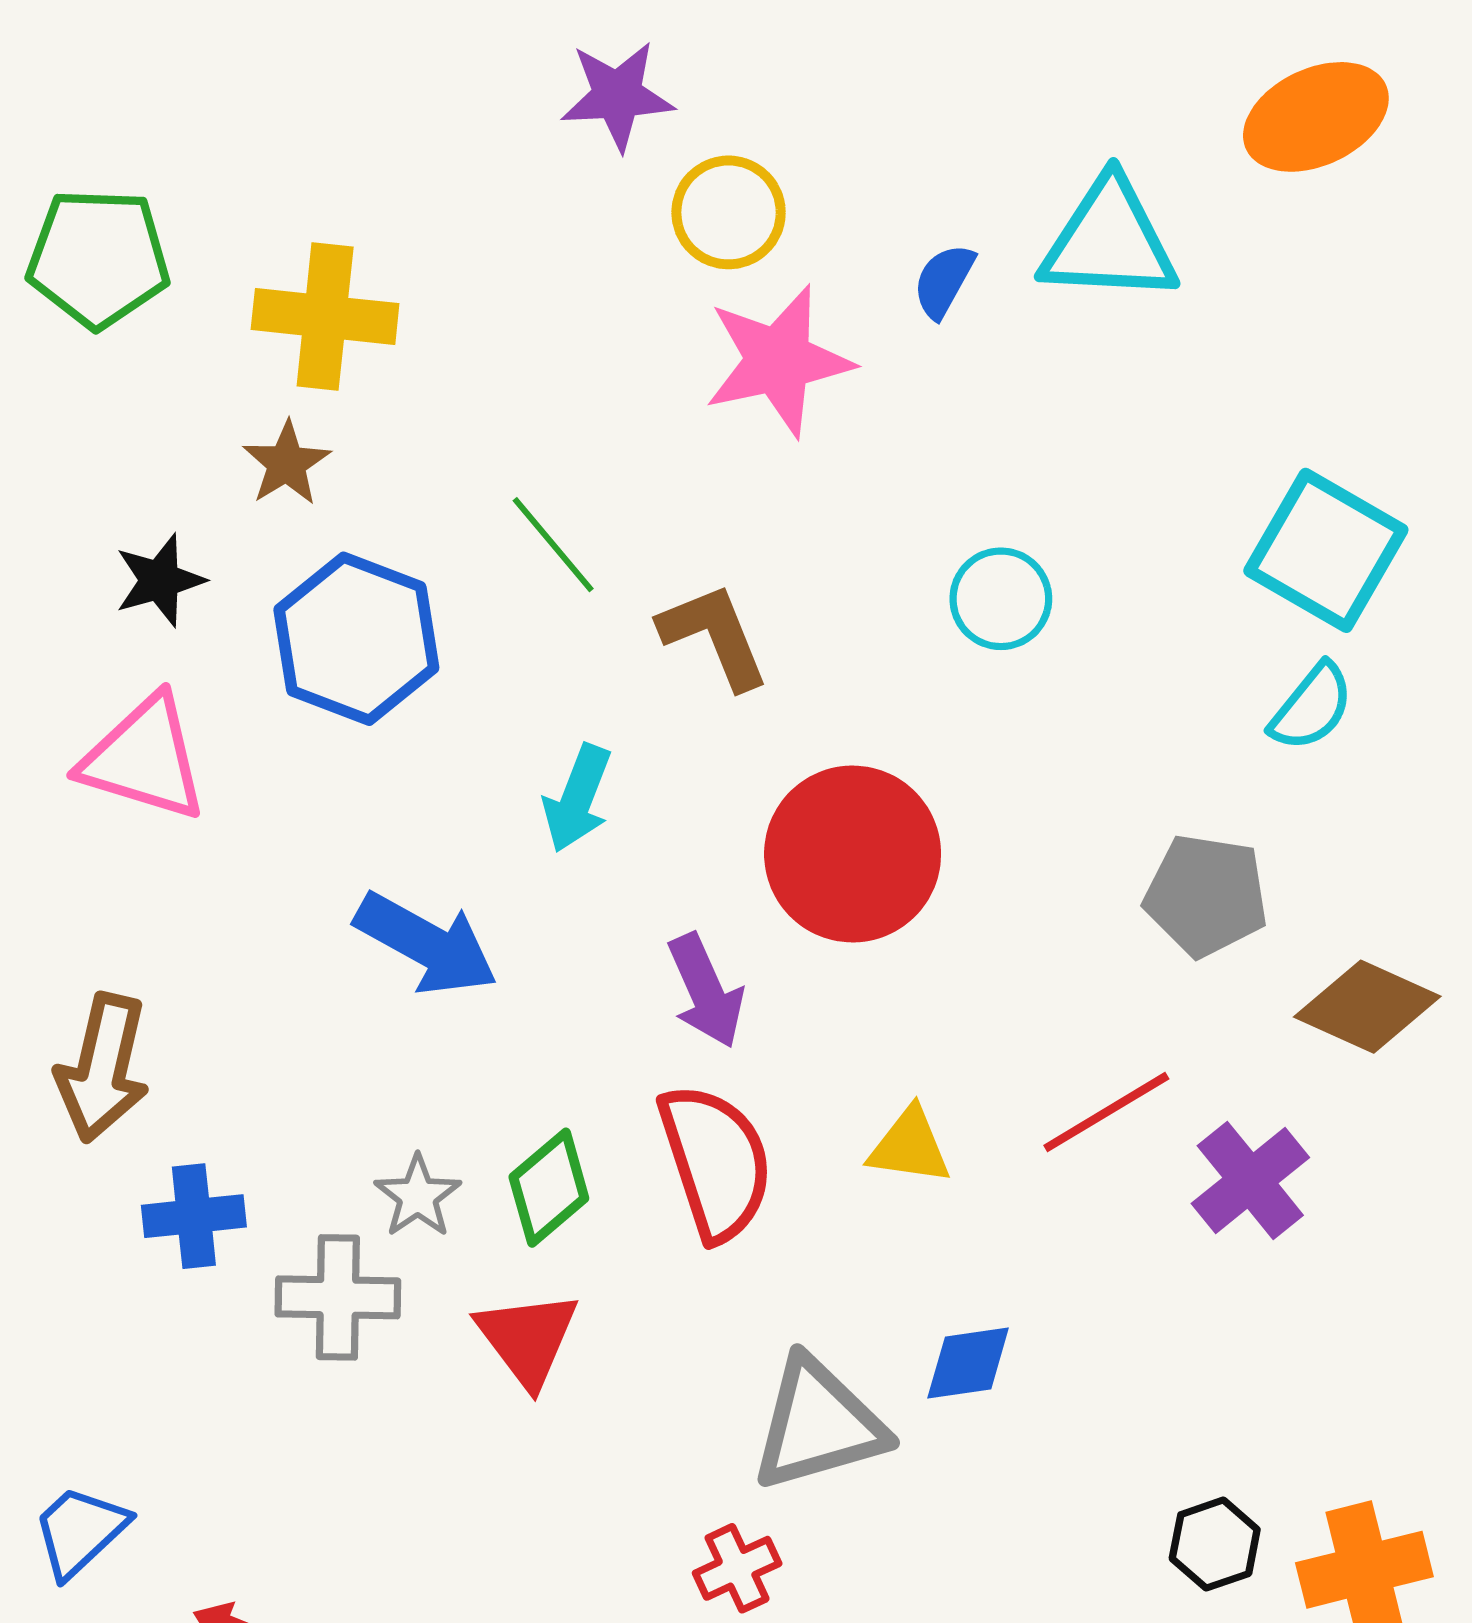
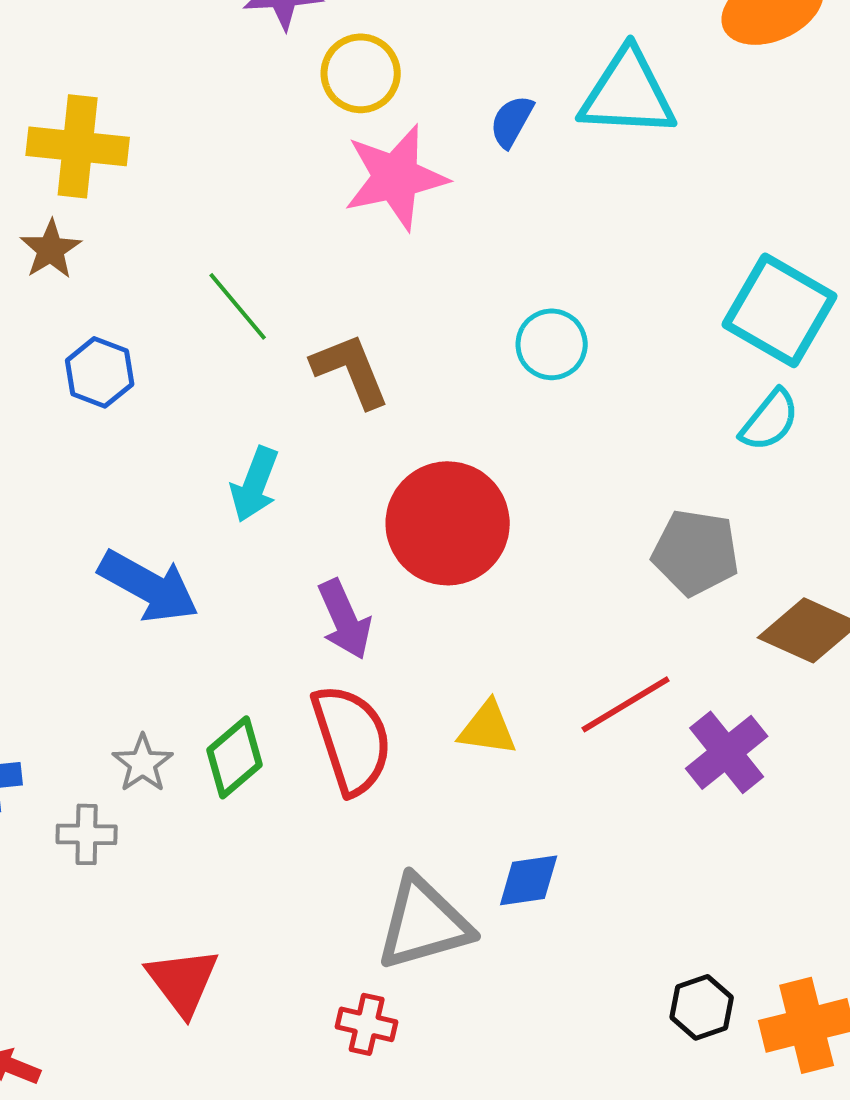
blue hexagon: (356, 639) -> (100, 372), size x0.6
gray cross: (338, 1297) -> (87, 834), size x0.7
red triangle: (528, 1339) -> (183, 981), moved
red cross: (737, 1568) -> (367, 1024), turned 38

